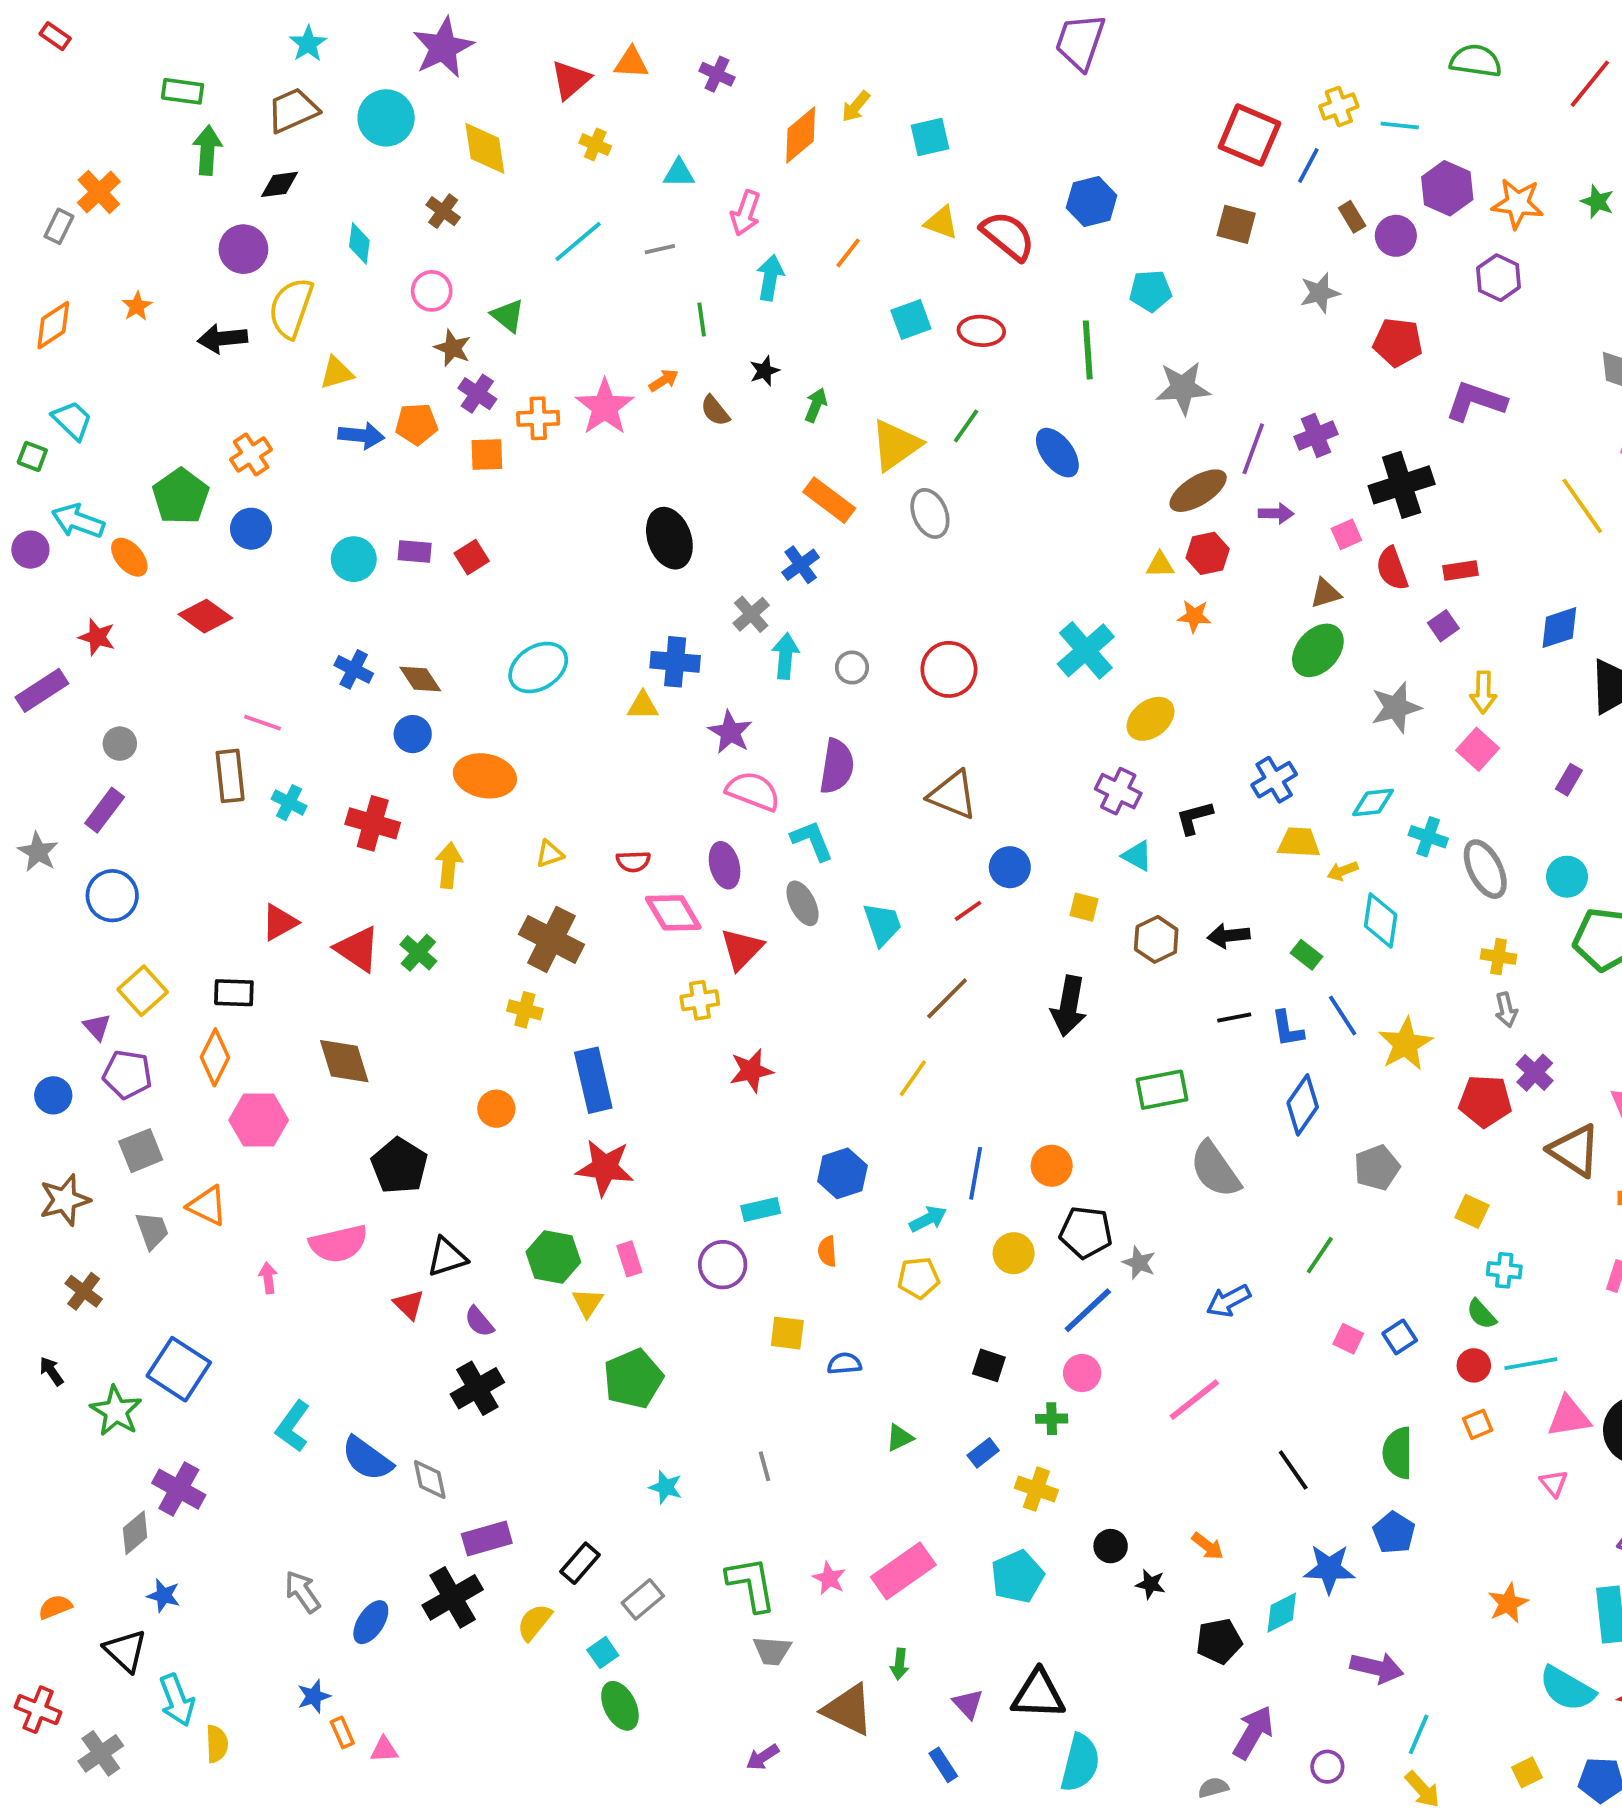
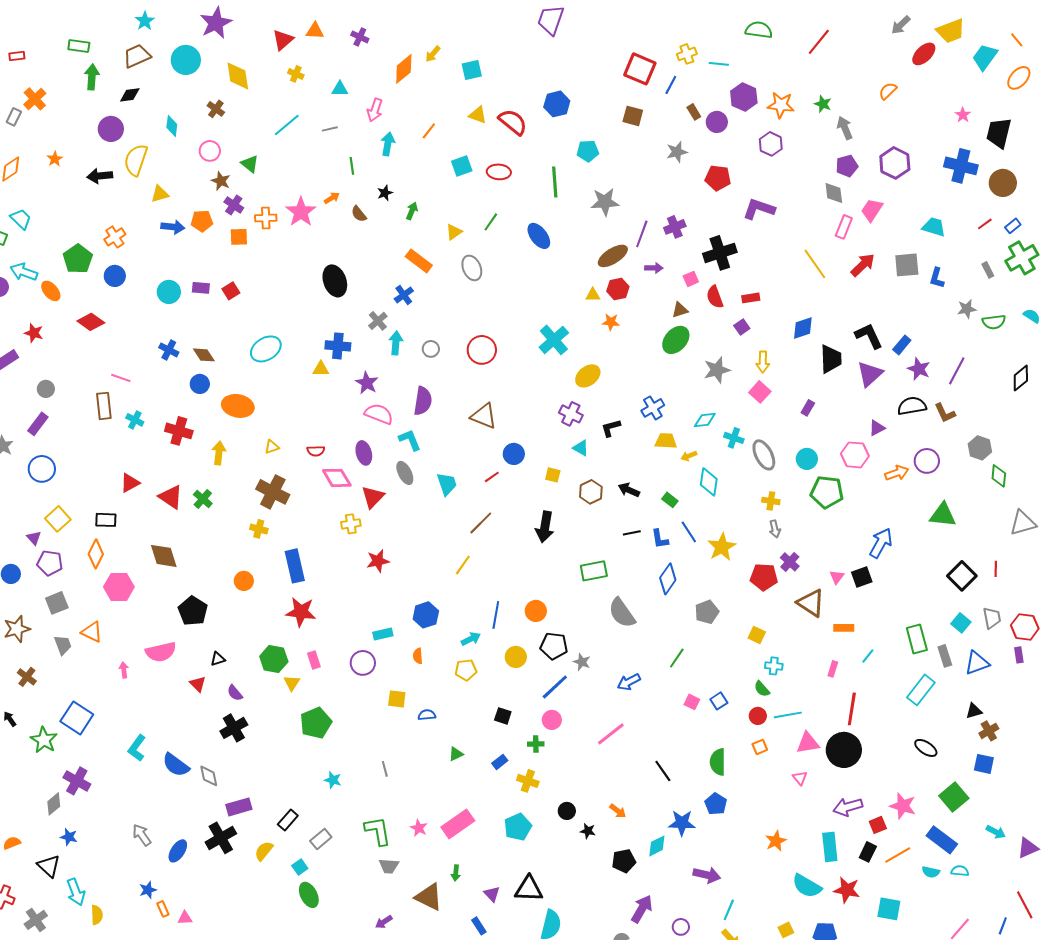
red rectangle: (55, 36) -> (17, 56), moved, turned -42
yellow triangle: (896, 445) -> (454, 232), size x0.6
black arrow: (1228, 936) -> (629, 490), turned 30
black triangle: (447, 1257) -> (218, 659), size x0.7

